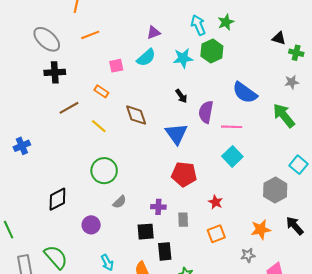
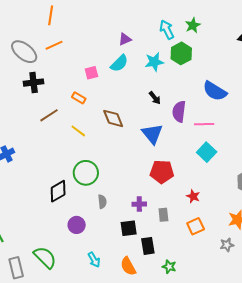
orange line: (90, 35) -> (54, 45), moved
black diamond: (57, 199) -> (58, 191), moved
gray semicircle: (120, 202) -> (102, 202), turned -48

